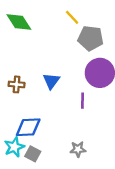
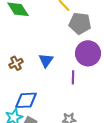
brown cross: (17, 84) -> (16, 63), turned -32

